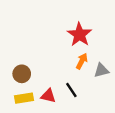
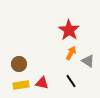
gray triangle: (101, 70) -> (88, 61), turned 48
black line: (71, 90) -> (71, 81), moved

